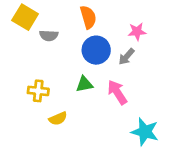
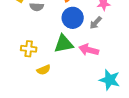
green triangle: (84, 84) -> (64, 44), size x1.5
pink arrow: (117, 92) -> (89, 50), turned -42

